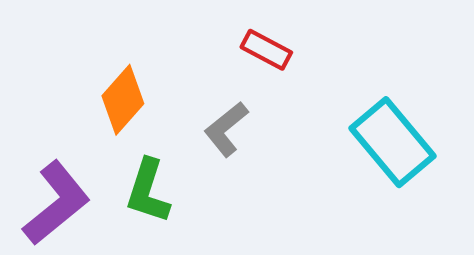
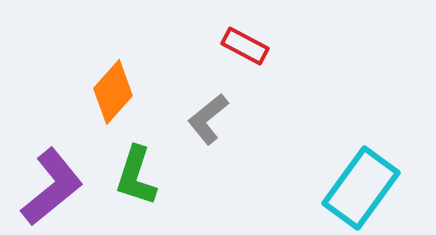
cyan rectangle: (392, 142) -> (361, 188), moved, turned 76

